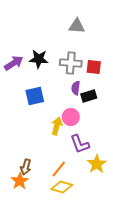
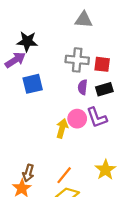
black star: (39, 59) -> (27, 41), moved
blue square: (35, 96) -> (33, 84), moved
black rectangle: (89, 96) -> (104, 89), moved
purple L-shape: (80, 144) -> (97, 118), moved

